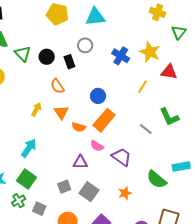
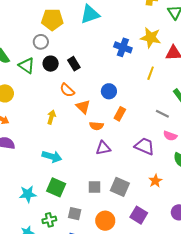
gray circle: (85, 45) -> (41, 42), moved
orange triangle: (61, 112) -> (83, 107), moved
orange rectangle: (104, 120) -> (120, 114), size x0.6
pink semicircle: (97, 146) -> (170, 136), moved
cyan arrow: (29, 148) -> (52, 157), turned 84
purple triangle: (80, 162) -> (103, 148), moved
gray square: (64, 187) -> (95, 187), turned 32
green cross: (19, 201) -> (49, 220), moved, turned 32

